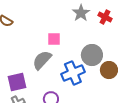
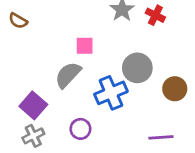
brown circle: (109, 70) -> (175, 89), moved
purple square: (17, 82) -> (33, 105), turned -36

